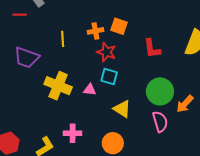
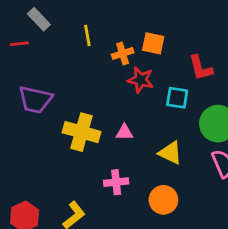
yellow line: (63, 39) -> (87, 36), moved
cyan square: (109, 77) -> (177, 98), moved
pink cross: (73, 133) -> (116, 182), moved

